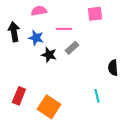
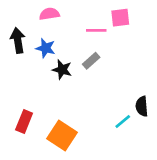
pink line: (64, 29) -> (96, 30), moved
black semicircle: (113, 68) -> (142, 106), moved
cyan line: (97, 96) -> (123, 122), turned 64

